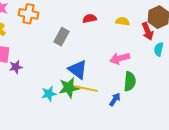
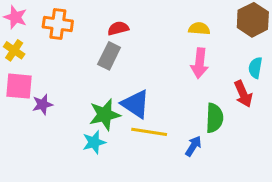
red semicircle: (89, 19) -> (118, 28), moved
red arrow: (148, 31) -> (243, 94), moved
pink arrow: (120, 58) -> (200, 63), moved, turned -66
green star: (69, 88) -> (105, 115), moved

